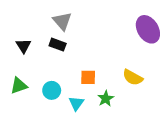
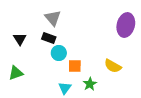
purple ellipse: (148, 29) -> (126, 25), turned 45
cyan circle: (52, 90) -> (59, 53), moved

